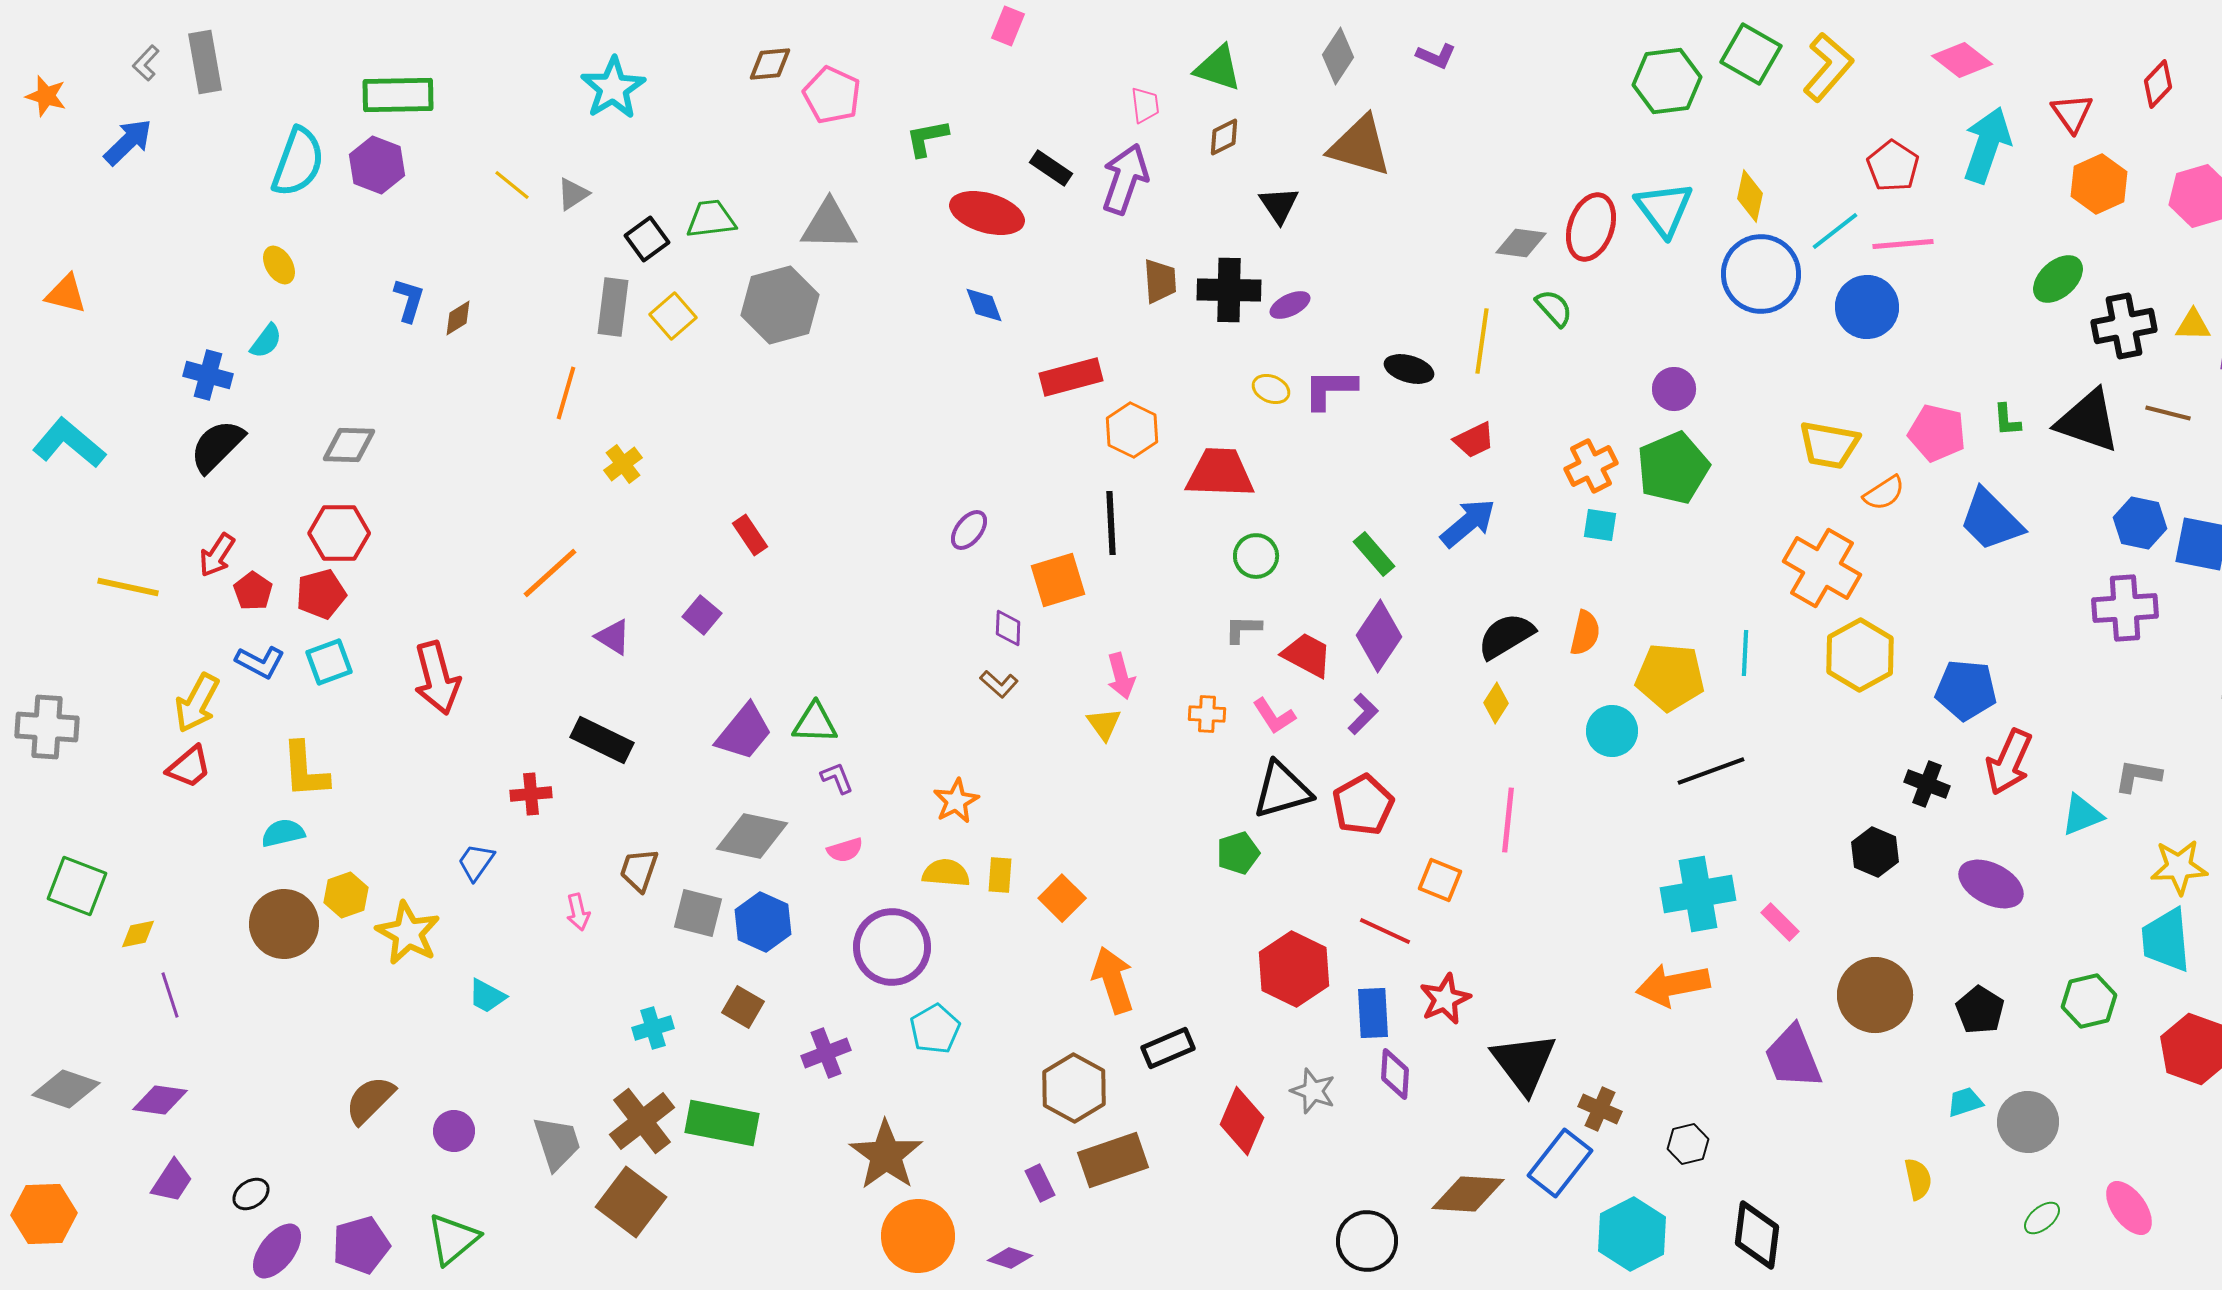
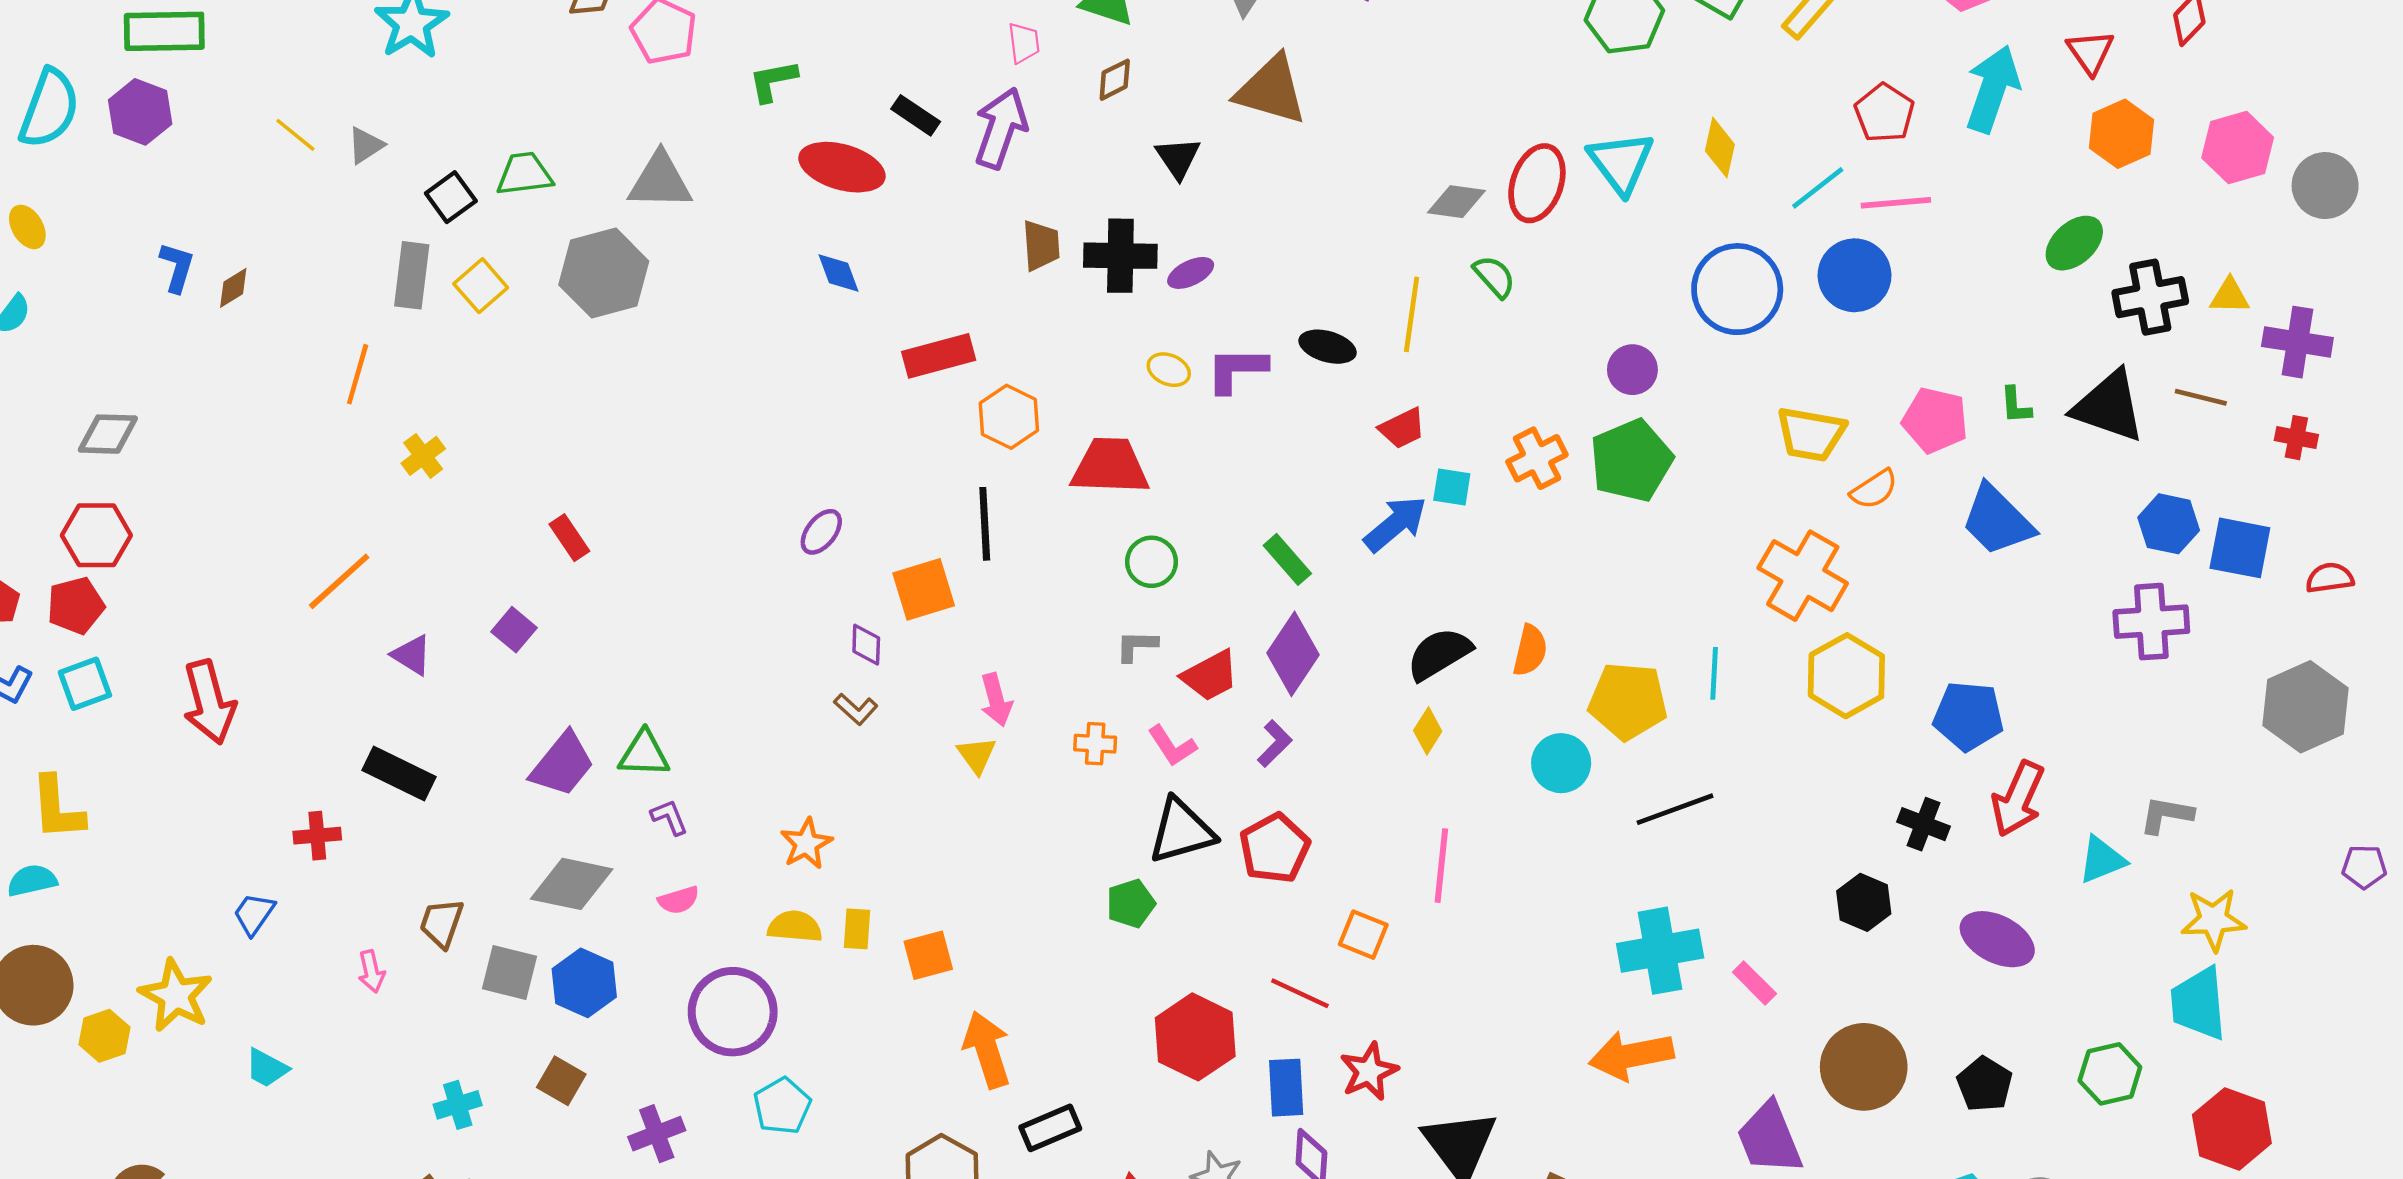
blue circle: (1761, 274) -> (1737, 289), moved
cyan square: (1600, 525) -> (1452, 487), moved
red trapezoid: (1307, 655) -> (1210, 676), turned 124
yellow hexagon: (346, 895) -> (104, 1036), moved
orange square: (1062, 898) -> (928, 955), turned 30

